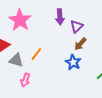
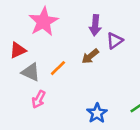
brown arrow: (80, 44) -> (90, 56), moved
blue star: (73, 62) -> (97, 113), moved

